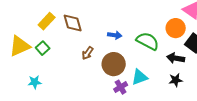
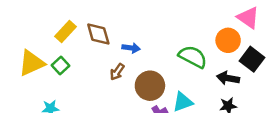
blue arrow: (115, 35) -> (131, 48), moved

